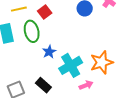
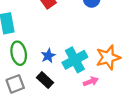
green ellipse: (32, 31) -> (19, 53), moved
blue star: (49, 52) -> (48, 56), moved

